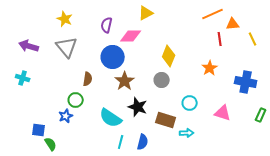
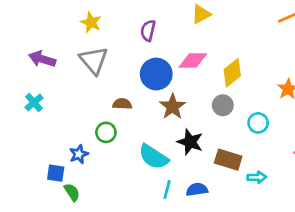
pink diamond: (131, 36) -> (193, 60), moved
yellow diamond: (169, 56) -> (232, 73), turned 30
cyan cross: (23, 78) -> (34, 103), turned 32
brown semicircle: (88, 79) -> (122, 104), turned -96
cyan circle: (190, 103) -> (258, 123), moved
blue star: (66, 116) -> (79, 154), moved
blue semicircle: (143, 142) -> (197, 189), turned -112

